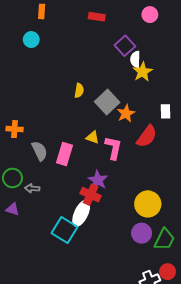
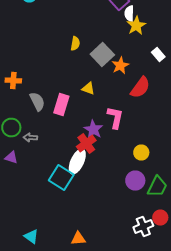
white rectangle: (165, 111) -> (158, 54), moved, turned -40
pink L-shape: (113, 148) -> (115, 118), moved
red cross: (91, 195) -> (86, 144), turned 30
yellow circle: (148, 204) -> (141, 152), size x0.6

